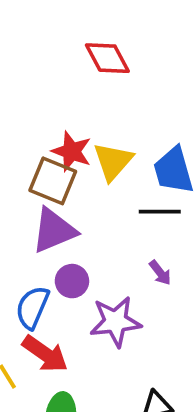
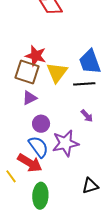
yellow triangle: (113, 161) -> (57, 72), moved
purple triangle: (54, 230) -> (30, 98), size x0.6
blue semicircle: (32, 307) -> (38, 147), moved, turned 125

